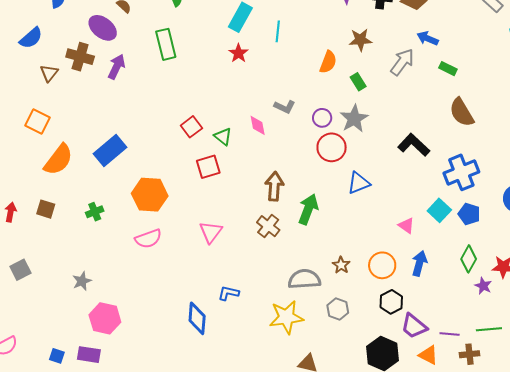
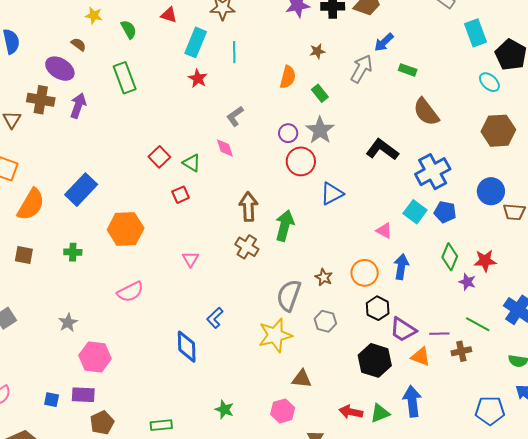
blue arrow: (428, 38) -> (384, 42), turned -60
brown star: (360, 40) -> (317, 51), size x0.7
gray L-shape: (285, 107) -> (235, 116), moved, turned 125
red square: (208, 167) -> (181, 195), size x0.7
green cross: (95, 212) -> (73, 252), turned 30
pink triangle: (211, 232) -> (190, 259), size x0.7
pink semicircle: (148, 239) -> (130, 292), moved
gray semicircle: (304, 279) -> (289, 295), turned -60
blue L-shape: (228, 293) -> (215, 318), turned -50
green line: (489, 329) -> (478, 324), turned 40

